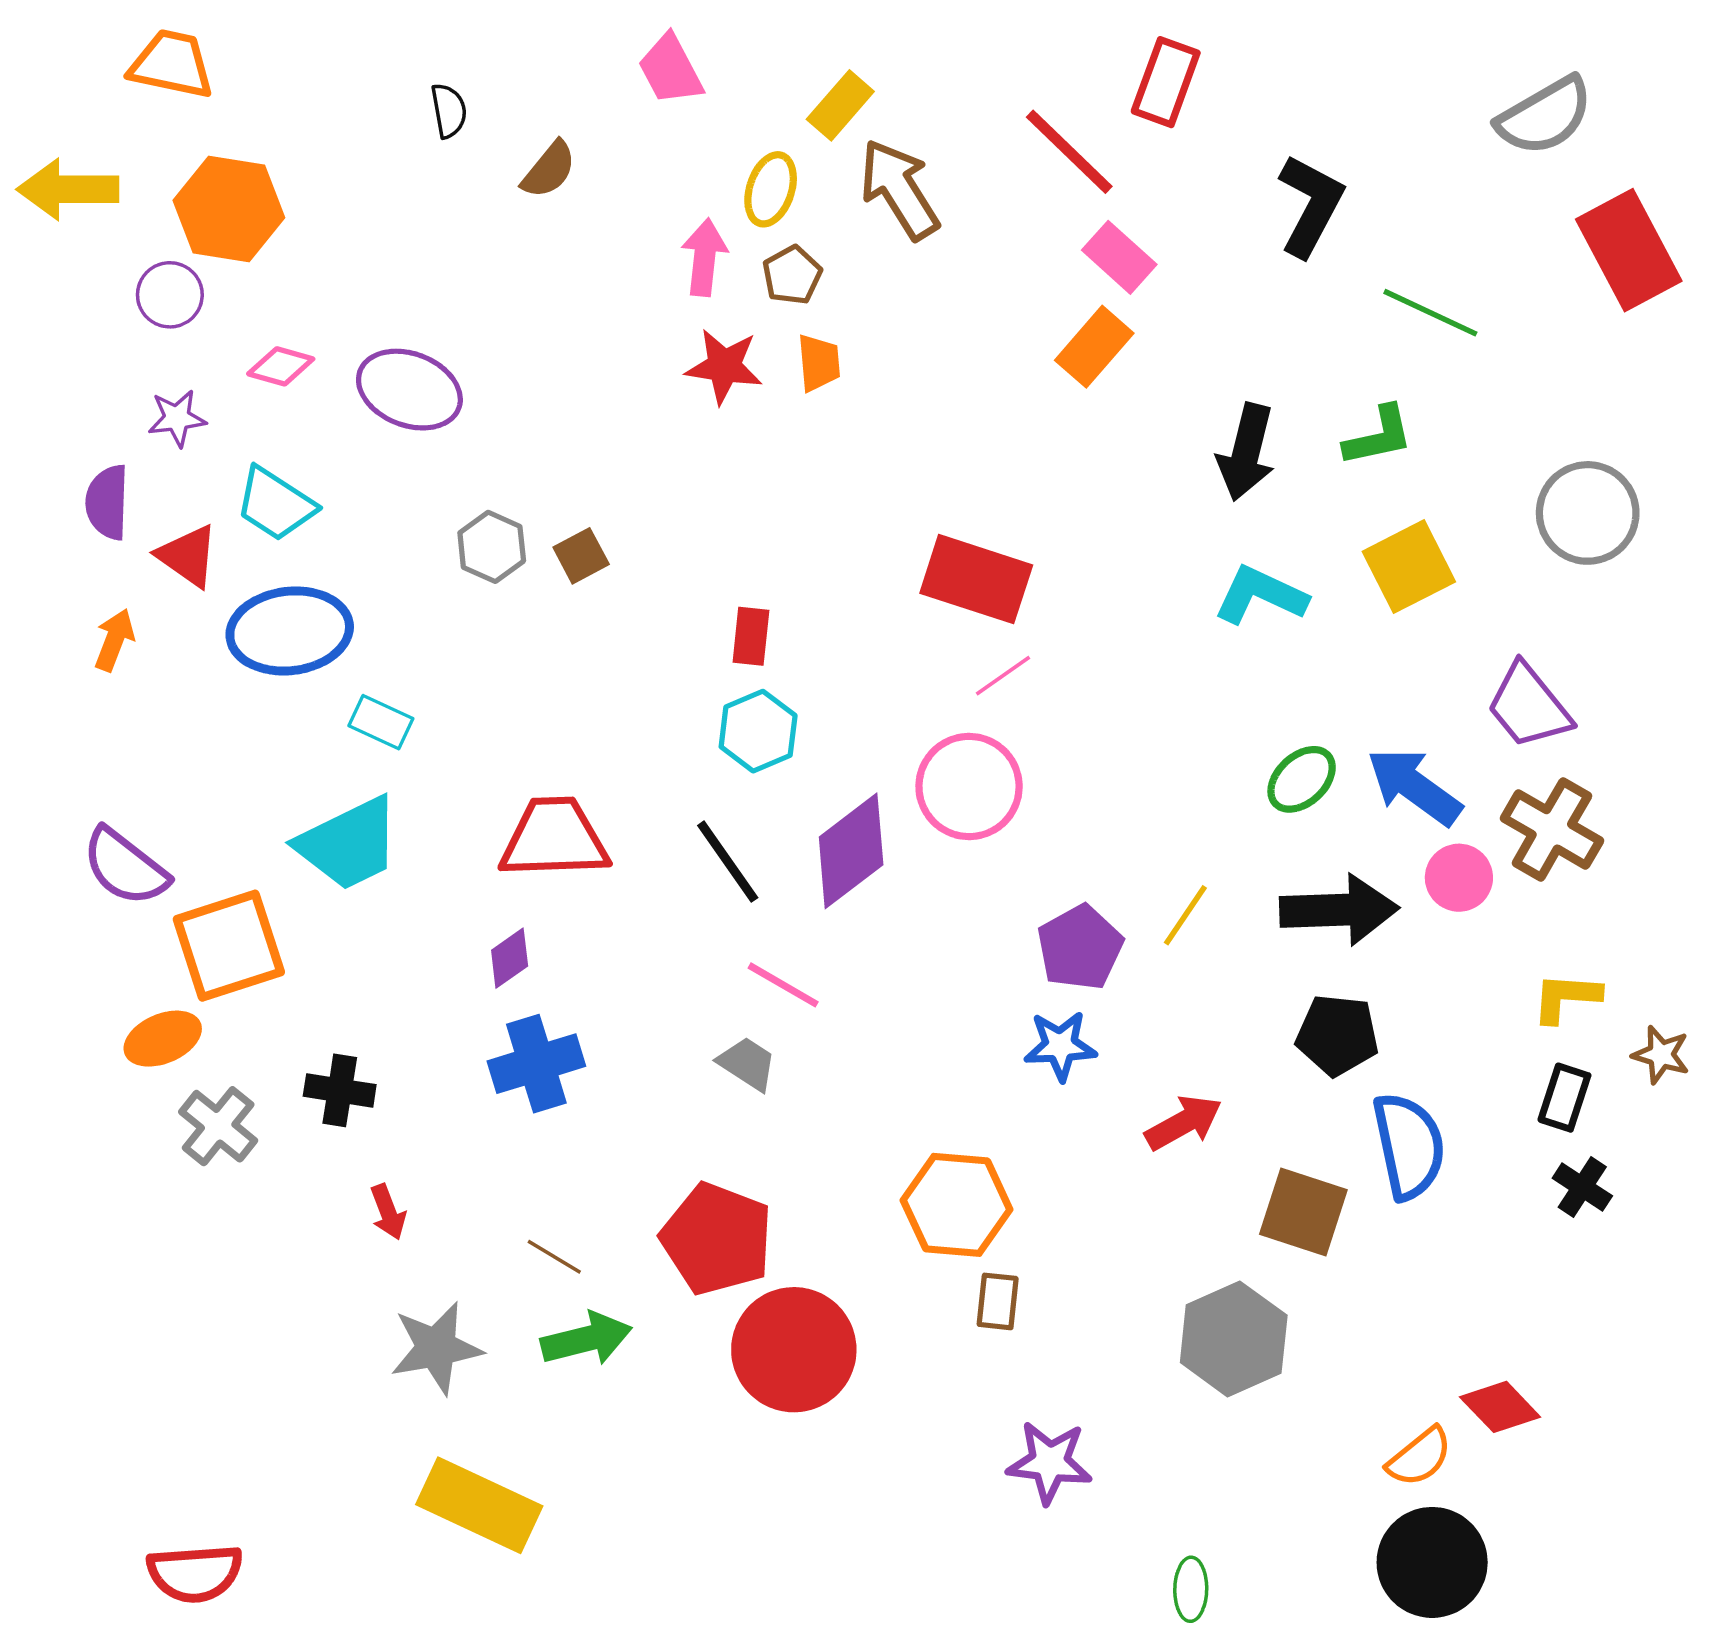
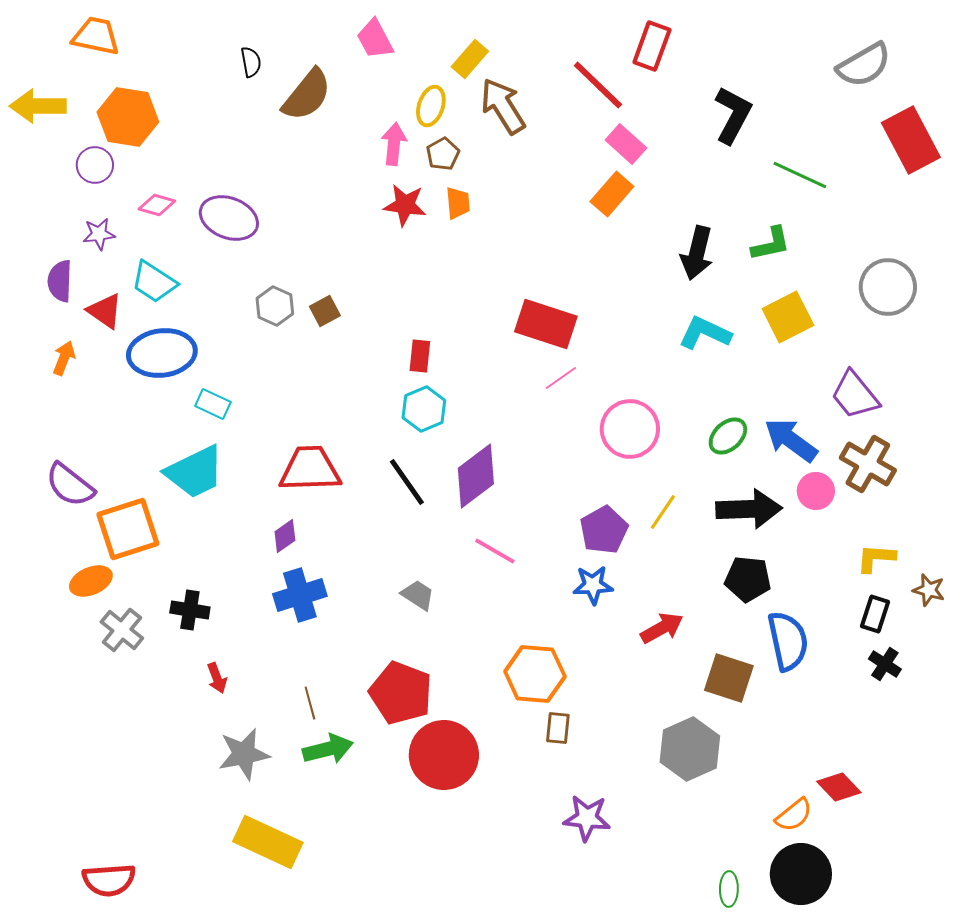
brown semicircle: (549, 170) -> (307, 95), size x1.6
pink circle: (969, 786) -> (630, 429), moved
pink line: (783, 985) -> (495, 551), moved
brown line: (554, 1257) -> (310, 703), turned 44
green ellipse: (1191, 1589) -> (729, 889), moved

